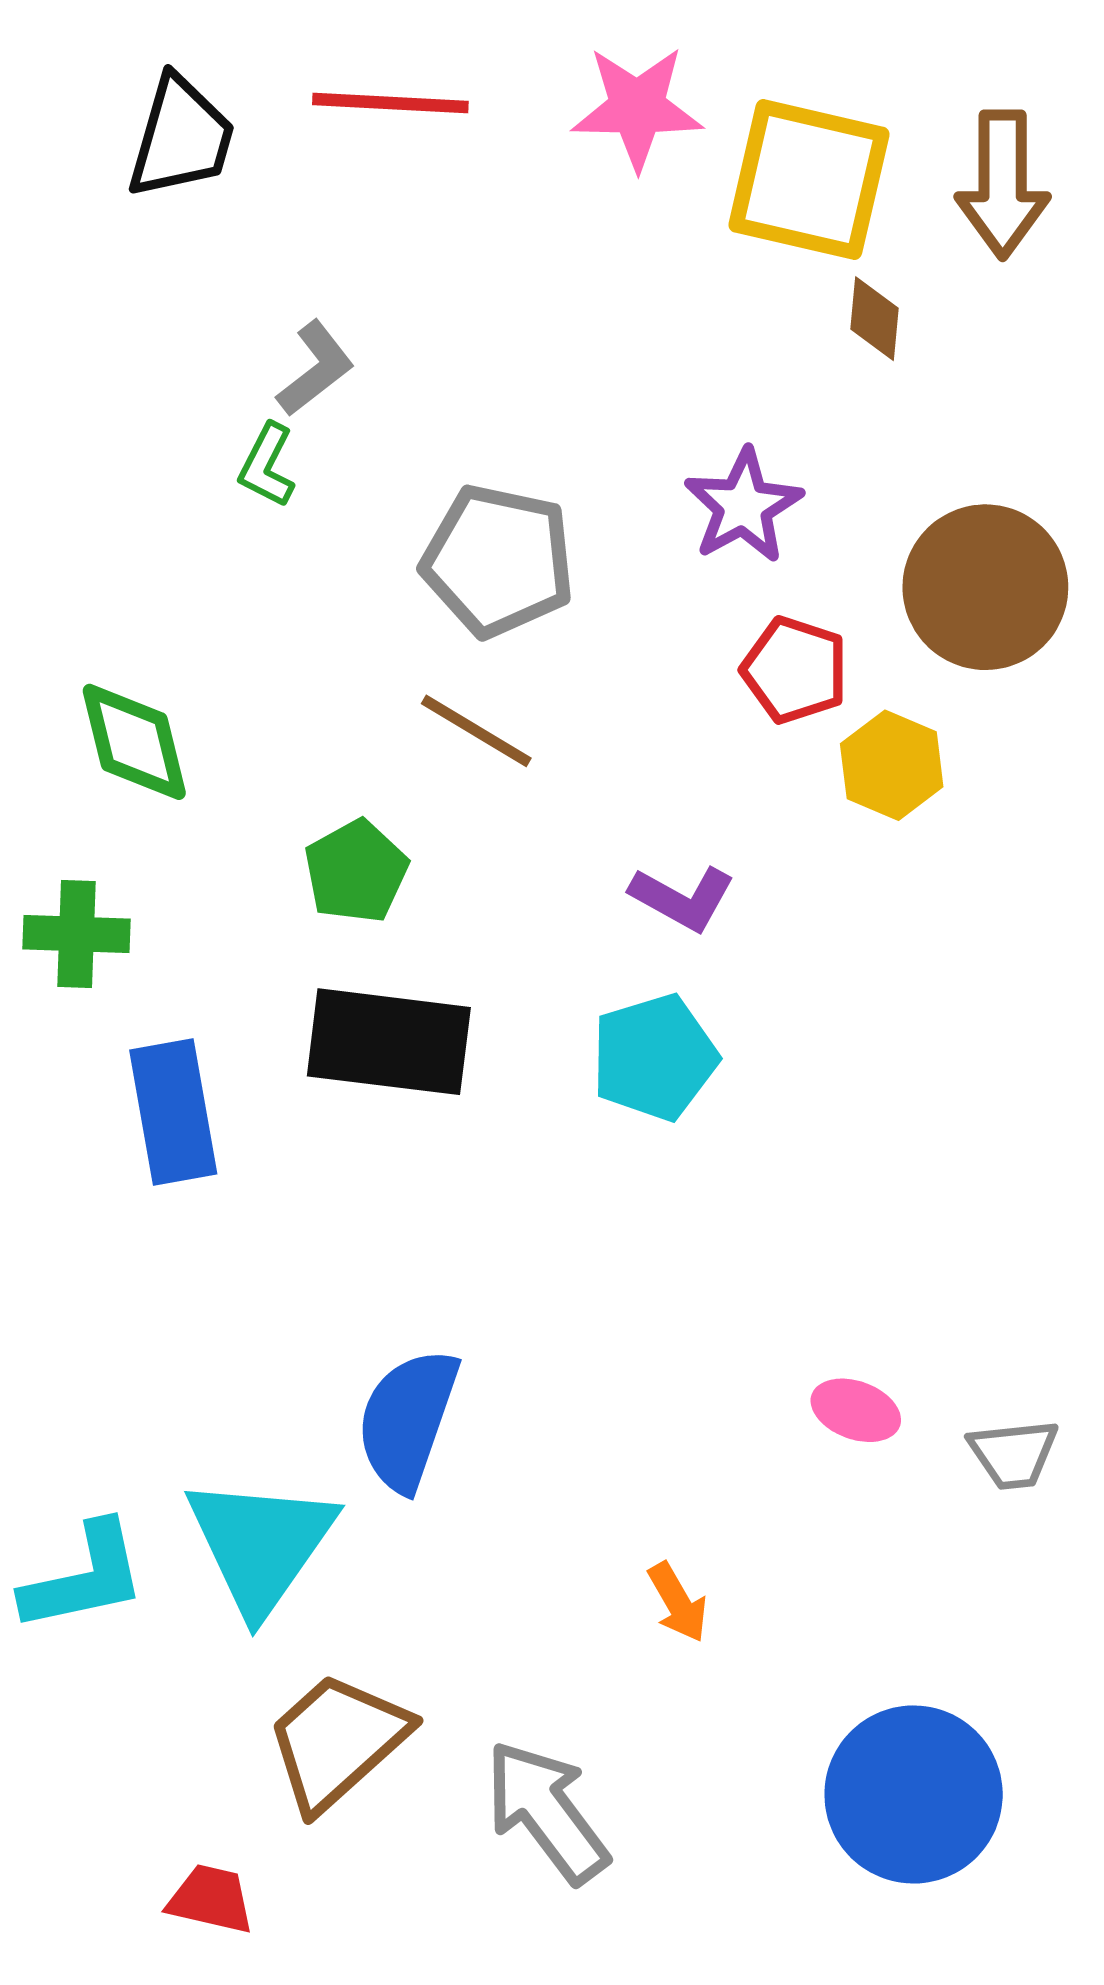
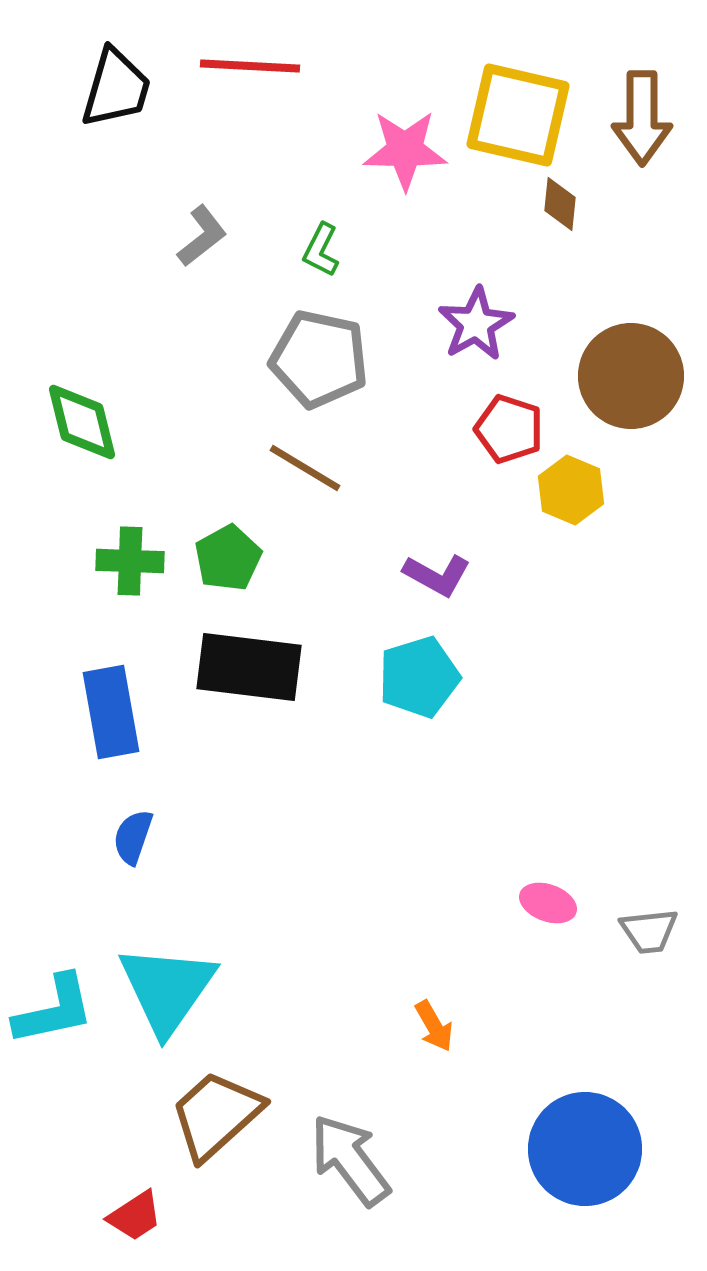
pink star: (637, 108) -> (405, 150), moved
green L-shape: (267, 465) -> (321, 250), moved
green diamond: (134, 742) -> (82, 422), moved
green cross: (76, 934) -> (130, 561), moved
blue semicircle: (408, 1420) -> (133, 837), moved, size x0.6
red trapezoid: (211, 1899) -> (135, 1216), turned 134

